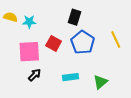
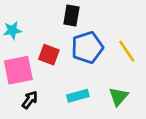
yellow line: (116, 40) -> (127, 51), moved
blue pentagon: (83, 42) -> (87, 47), turned 30

